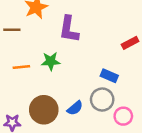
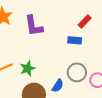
green star: (51, 61) -> (28, 68), moved
blue rectangle: (109, 76) -> (75, 40), moved

